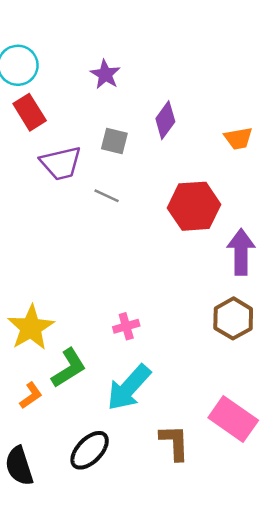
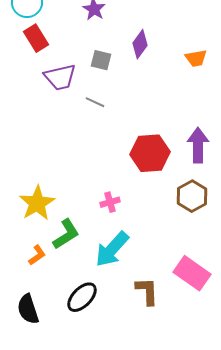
red hexagon: (194, 206) -> (150, 153), moved

